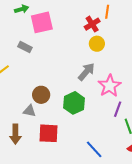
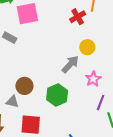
yellow circle: (97, 44) -> (87, 47), moved
pink star: (110, 86) -> (93, 79), size x0.7

